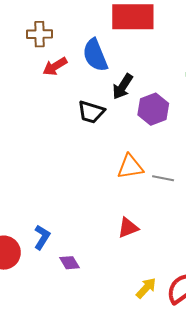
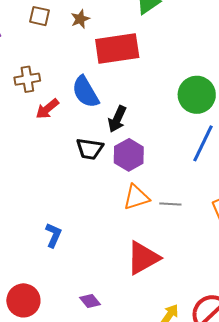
purple hexagon: (153, 109) -> (129, 155), moved
red triangle: (128, 228) -> (143, 258), size x1.6
blue L-shape: (42, 237) -> (53, 235), moved

